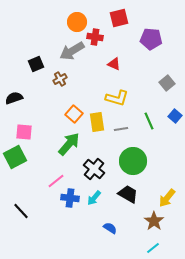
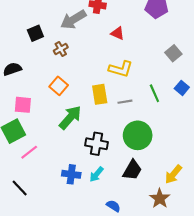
orange square: (74, 114) -> (59, 86), moved
black cross: (94, 169) -> (97, 144), turned -30
pink line: (56, 181) -> (29, 152), moved
black trapezoid: (128, 194) -> (132, 170), turned 90

